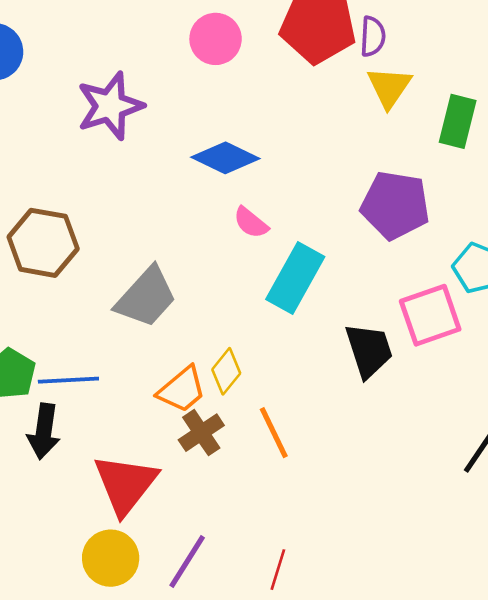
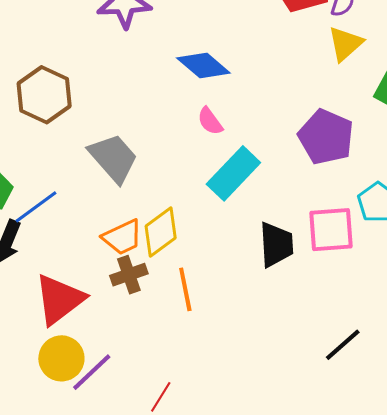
gray trapezoid: (146, 297) -> (113, 158), turned -98
yellow diamond: (226, 371) -> (161, 232), size x1.4
blue line: (68, 380) -> (36, 207), turned -48
yellow circle: (111, 558) -> (61, 358), moved

